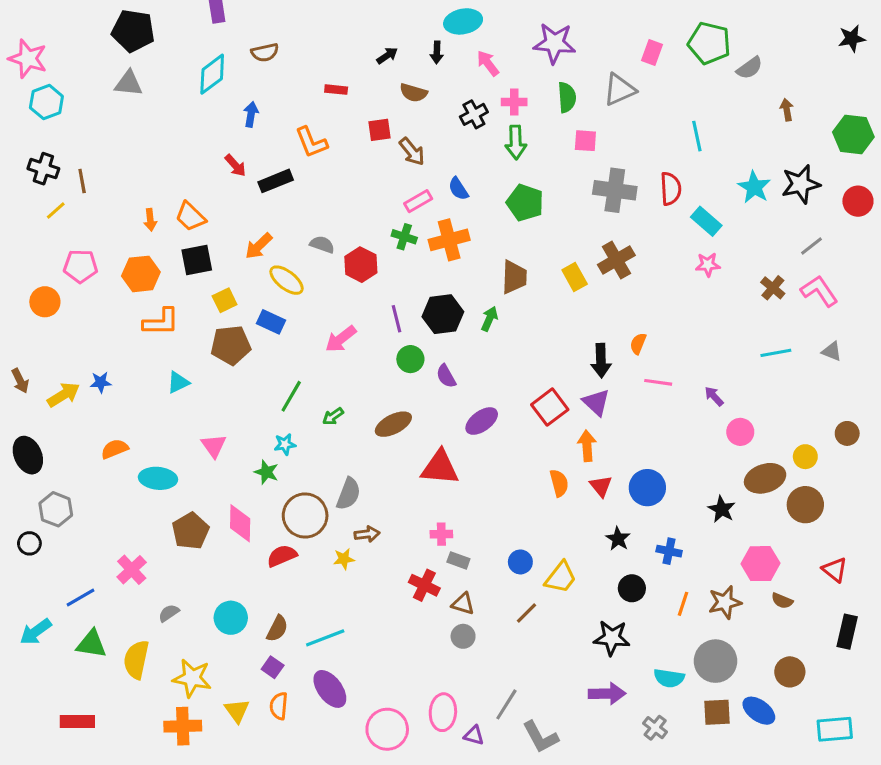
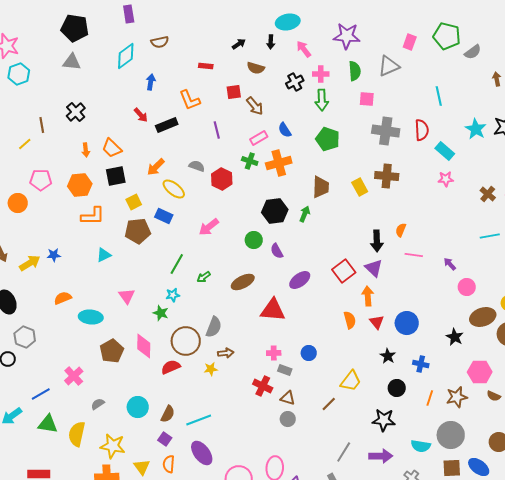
black cross: (43, 169) -> (76, 112), moved, turned 30
brown cross: (616, 260) -> (387, 176), turned 35
purple line: (396, 319) -> (217, 130), moved
blue circle: (520, 562) -> (309, 353), moved
gray line: (506, 704) -> (344, 452), moved

